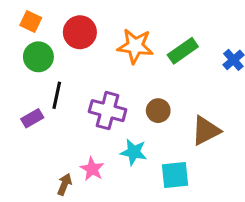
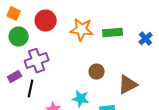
green rectangle: (183, 51) -> (113, 33), turned 30
black line: (57, 95) -> (31, 89), moved
purple cross: (108, 111) -> (37, 61), moved, turned -35

